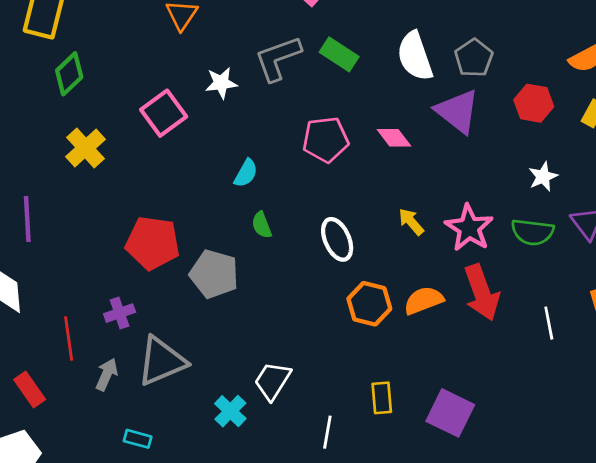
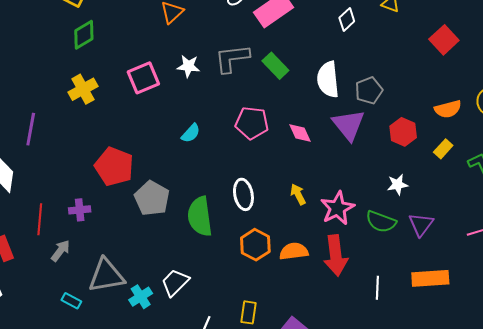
green semicircle: (262, 225) -> (200, 216), moved, size x2.0
gray triangle: (162, 361) -> (106, 276), moved

